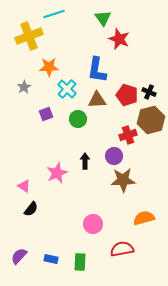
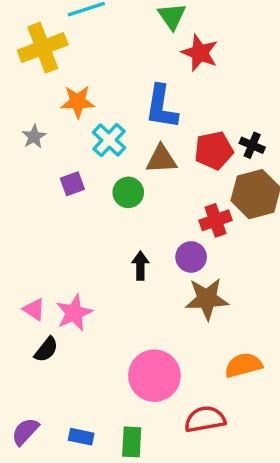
red pentagon: (127, 95) -> (214, 151), turned -30
pink star: (57, 173) -> (74, 313), moved
pink circle: (93, 224) -> (154, 376), size x1.5

